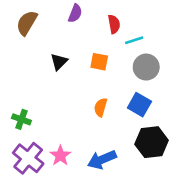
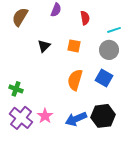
cyan line: (134, 40) -> (114, 30), moved
orange semicircle: (101, 107) -> (75, 80), size x1.5
black hexagon: (152, 142) -> (103, 116), moved

